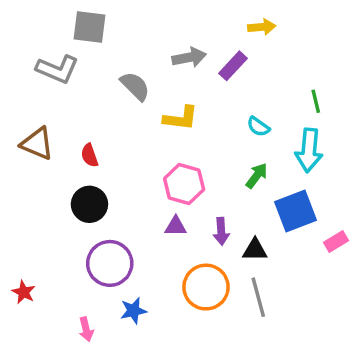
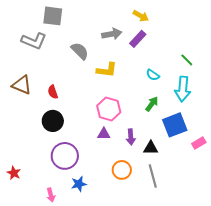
yellow arrow: (262, 27) -> (141, 16), moved, turned 35
green line: (316, 101) -> (187, 60), turned -32
orange circle: (206, 287) -> (122, 170), size x0.7

